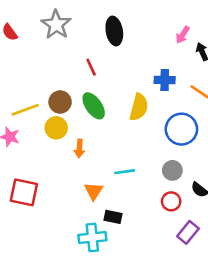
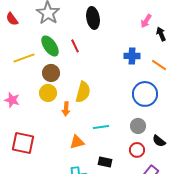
green ellipse: (94, 106) -> (50, 46), moved
yellow semicircle: (139, 107) -> (83, 92), moved
yellow line: (25, 110) -> (24, 58), moved
orange triangle: (94, 191) -> (77, 142), turned 42
black rectangle: (113, 217) -> (105, 162), moved

